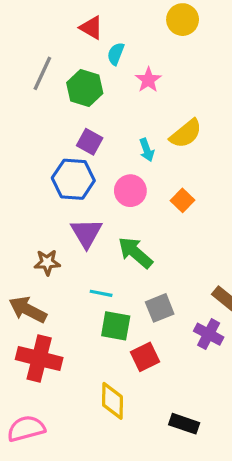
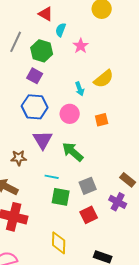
purple square: (90, 142) -> (35, 76), moved
orange square: (183, 200) -> (102, 120), turned 32
red square: (145, 357) -> (89, 215), moved

